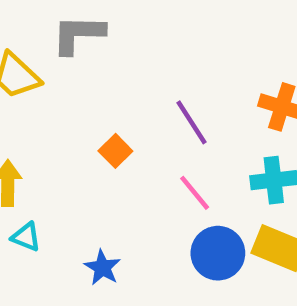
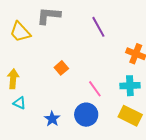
purple line: (191, 122) -> (98, 27), moved
blue circle: (218, 253) -> (86, 115), moved

